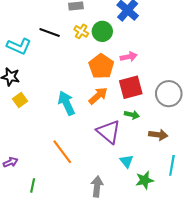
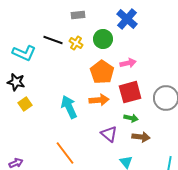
yellow cross: (81, 31) -> (76, 43), moved
orange arrow: (98, 96) -> (99, 100), turned 36
purple triangle: (109, 132) -> (109, 134), size x0.7
brown arrow: (158, 135) -> (141, 137), moved

